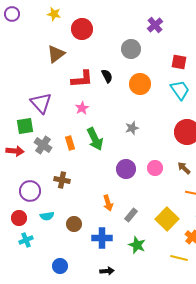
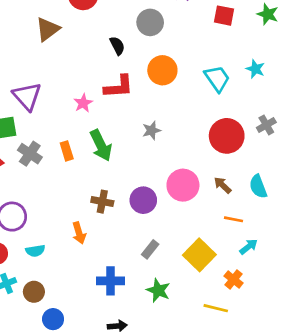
red square: (179, 62) -> (224, 16), moved
black semicircle: (107, 76) -> (117, 46), moved
red L-shape: (82, 79) -> (119, 87), moved
pink circle: (155, 168) -> (183, 185), size x1.5
purple circle: (126, 169) -> (143, 200), moved
brown cross: (62, 180) -> (102, 202), moved
orange arrow: (108, 203) -> (79, 233), moved
brown circle: (74, 224) -> (34, 292), moved

